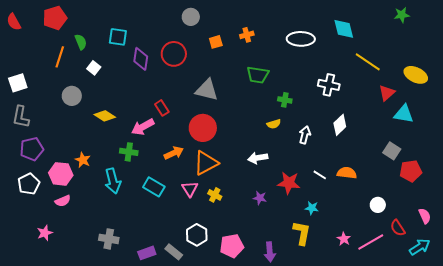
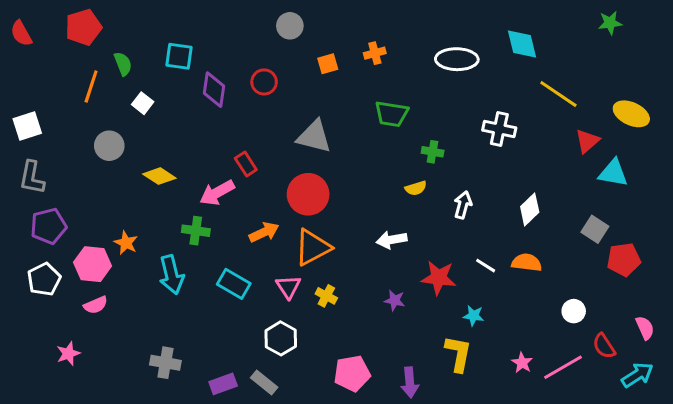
red circle: (174, 54) -> (264, 82), size x0.7
white diamond: (340, 125) -> (530, 209), moved
white hexagon: (197, 235) -> (281, 338), moved

